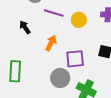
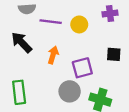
black arrow: (25, 27) -> (22, 42), size x1.5

